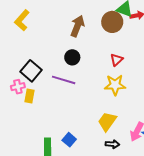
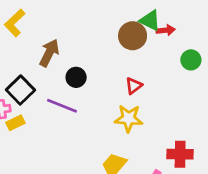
brown arrow: (77, 26) -> (49, 53), moved
yellow rectangle: (29, 96) -> (15, 123), turned 48

